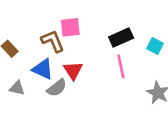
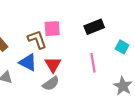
black rectangle: (121, 38) -> (94, 27), moved
gray semicircle: (57, 88) -> (51, 84), moved

